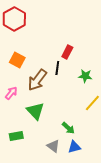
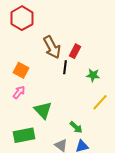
orange square: (17, 60) -> (21, 70), moved
brown arrow: (37, 80) -> (52, 47), moved, turned -65
green rectangle: (16, 136) -> (24, 135), size x1.5

